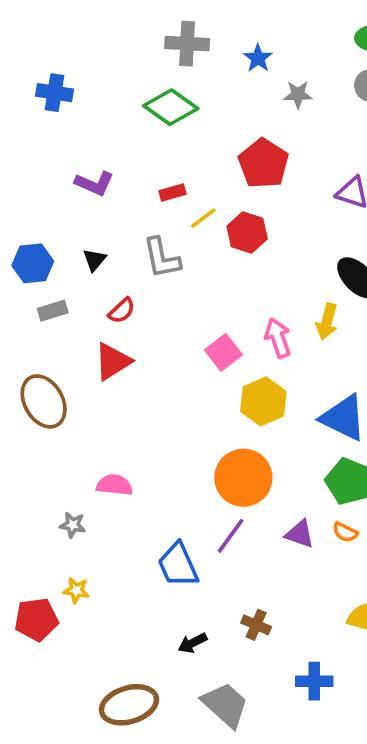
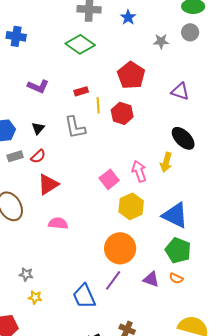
gray star: (298, 94) -> (161, 41), moved
yellow line: (203, 218) -> (98, 105), turned -56
red semicircle: (122, 311) -> (38, 156), moved
pink semicircle: (114, 485) -> (58, 223), moved
yellow star: (76, 590) -> (35, 297), moved

